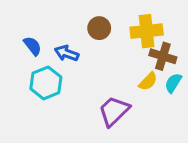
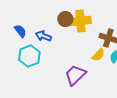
yellow cross: (147, 31) -> (80, 21), moved

